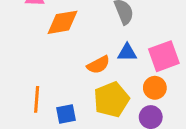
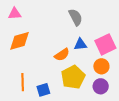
orange diamond: (63, 22) -> (19, 41), moved

